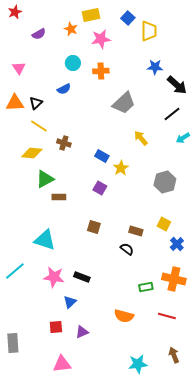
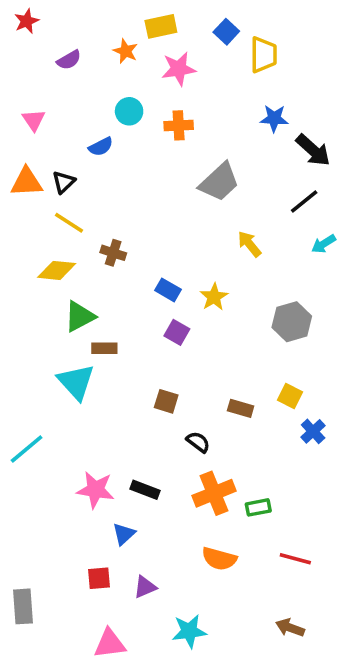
blue semicircle: (64, 89) -> (101, 147), moved
blue rectangle: (102, 156) -> (168, 290), moved
cyan triangle: (45, 240) -> (76, 382), moved, turned 30
black semicircle: (127, 249) -> (198, 442), moved
cyan line: (15, 271) -> (27, 449), moved
orange cross: (174, 279) -> (214, 493), moved, turned -35
brown arrow: (174, 355) -> (290, 628), moved, turned -49
cyan star: (138, 364) -> (189, 631), moved

